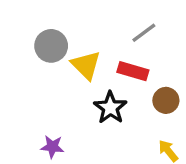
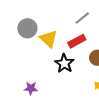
red rectangle: (133, 71) -> (77, 41), turned -42

